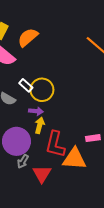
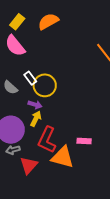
orange semicircle: (28, 37) -> (48, 21), moved
gray arrow: (23, 161) -> (13, 150), turned 32

